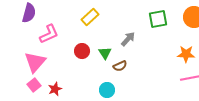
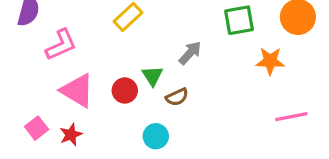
red circle: (82, 51) -> (125, 90), moved
orange star: (186, 54) -> (270, 61), moved
pink triangle: (35, 62) -> (77, 90), moved, turned -40

